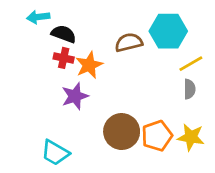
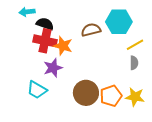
red cross: (64, 58) -> (45, 41), size x1.6
orange star: (89, 65) -> (63, 46), turned -30
cyan trapezoid: (55, 153) -> (37, 90), moved

